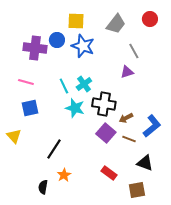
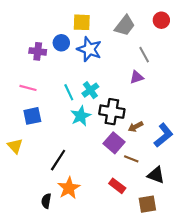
purple cross: (35, 48) -> (38, 51), size x0.7
cyan star: (75, 108) -> (81, 116), turned 30
brown line: (129, 139) -> (131, 159), moved
orange star: (64, 175) -> (69, 188), size x1.5

